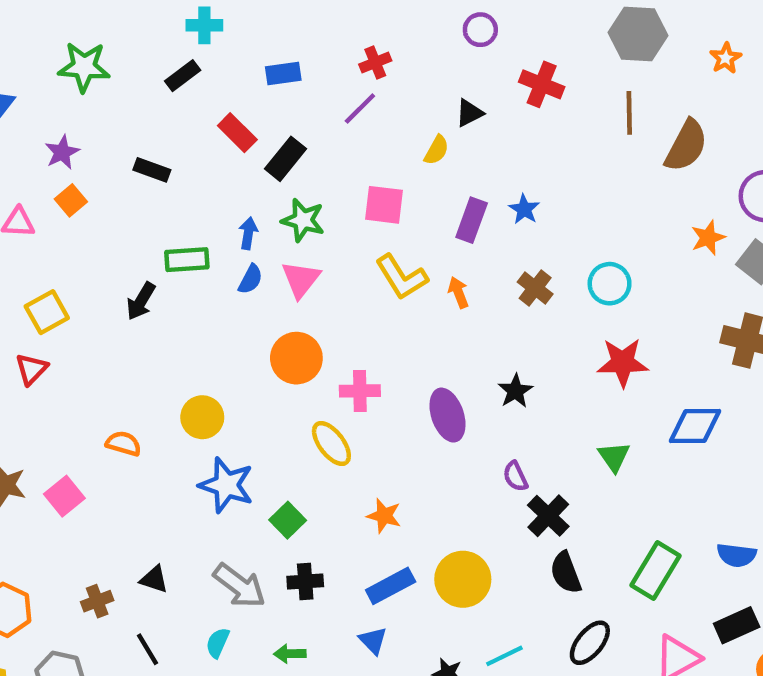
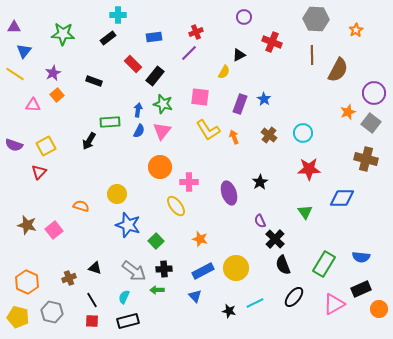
green arrow: (290, 654) -> (157, 290), moved

